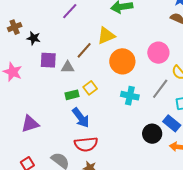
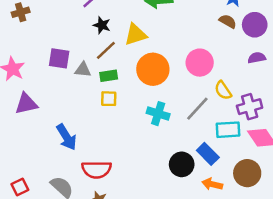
black star: (34, 38) -> (102, 25), moved
yellow square: (90, 88) -> (109, 99), turned 32
green rectangle: (72, 95) -> (109, 76), moved
blue arrow: (81, 118) -> (66, 137), moved
purple triangle: (30, 124) -> (26, 104), moved

